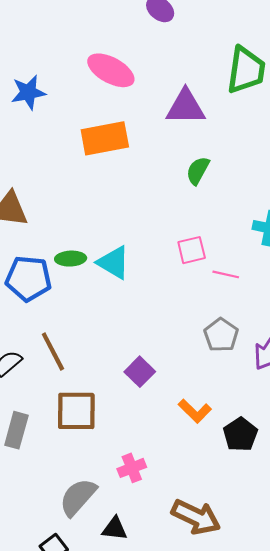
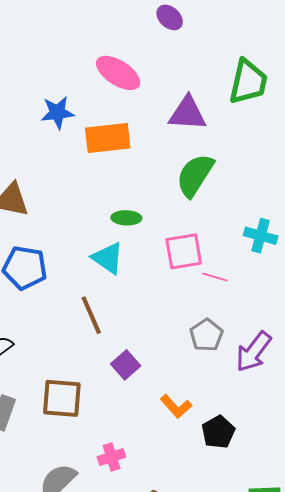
blue star: (28, 92) -> (57, 112), moved
green semicircle: (198, 171) -> (195, 175), size x1.6
pink square: (192, 250) -> (184, 251), size x1.4
green ellipse: (71, 259) -> (126, 218), moved
brown line: (53, 351) -> (91, 315), moved

